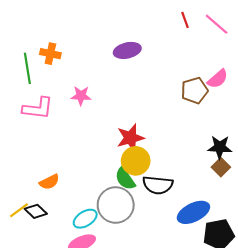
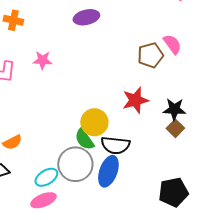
pink semicircle: (218, 79) -> (172, 44), turned -85
red star: (130, 138) -> (135, 100), moved
blue ellipse: (193, 212) -> (108, 171), moved, turned -44

